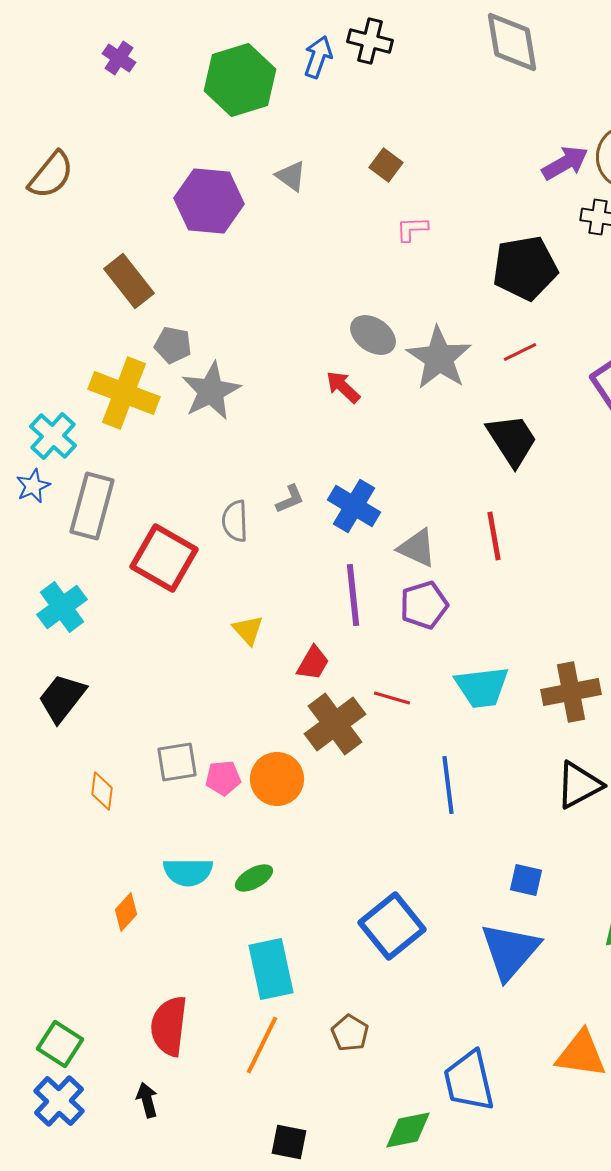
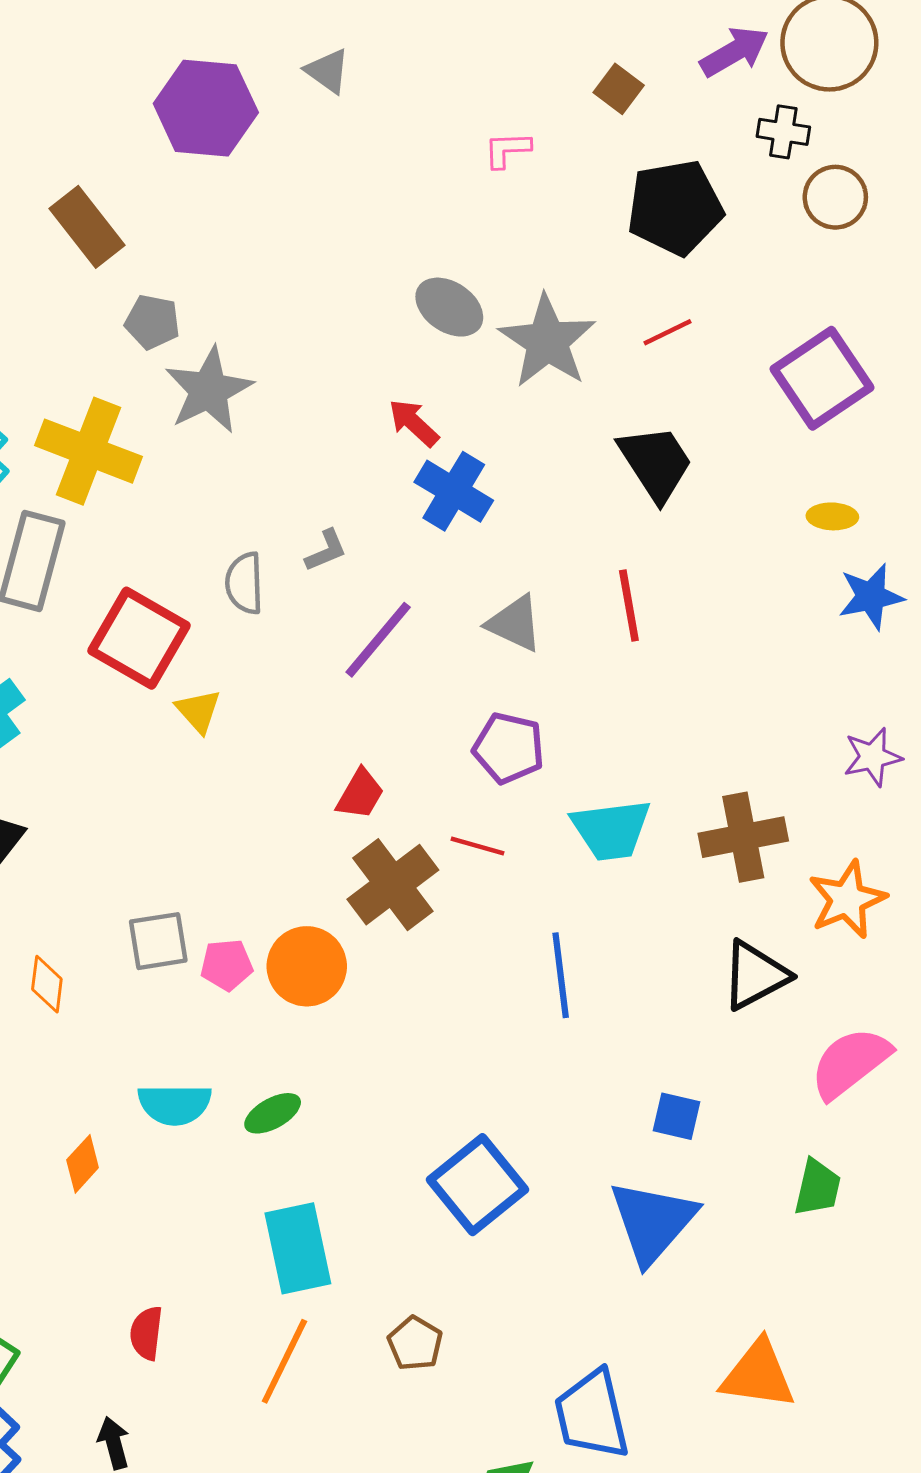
brown square: (386, 165) -> (619, 89), moved
red arrow: (343, 387) -> (414, 423), moved
yellow cross: (124, 393) -> (88, 451), moved
blue cross: (354, 506) -> (454, 491), moved
purple line: (353, 595) -> (378, 640), moved, turned 46
purple pentagon: (424, 605) -> (509, 748), moved, turned 30
yellow triangle: (248, 630) -> (198, 711), moved
red semicircle: (169, 1026) -> (146, 1333), size x0.6

